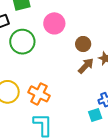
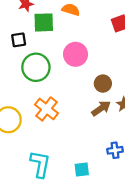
orange cross: (39, 94) -> (47, 109), moved
cyan square: (95, 115) -> (82, 169), moved

